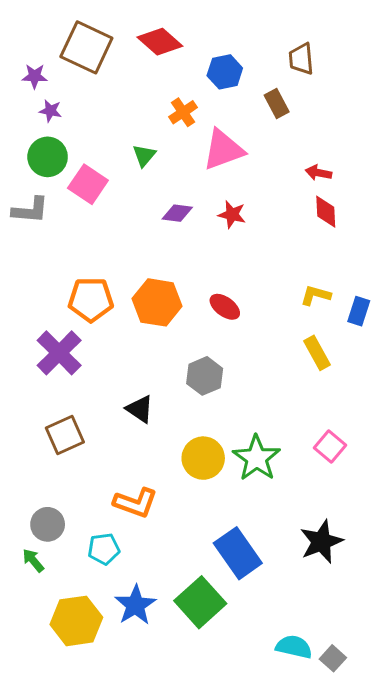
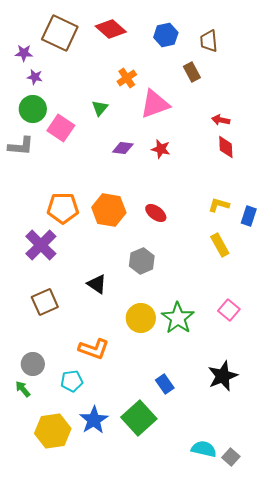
blue hexagon: (225, 72) -> (166, 35), moved
blue rectangle: (238, 553) -> (165, 384), size x0.6

